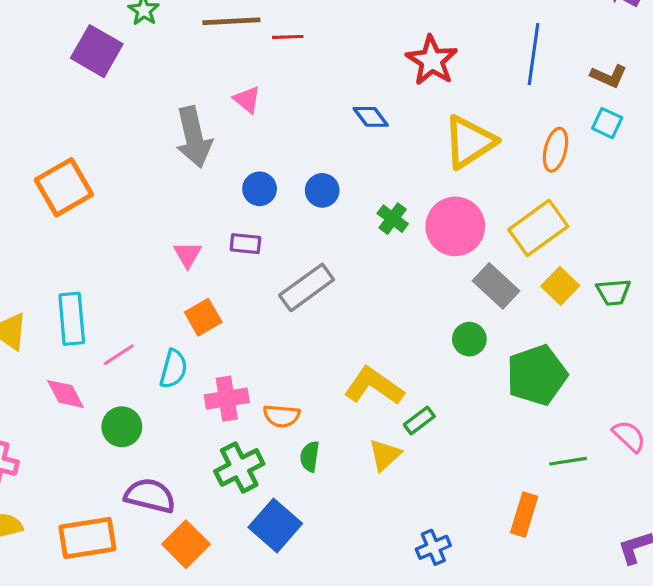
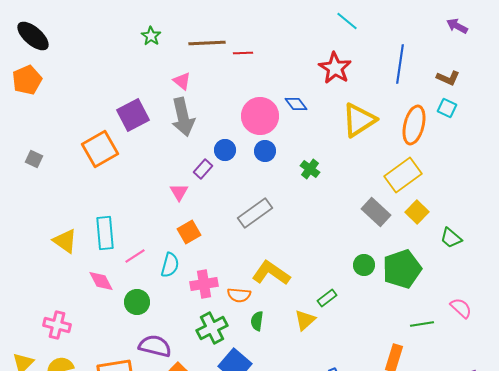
purple square: (97, 51) -> (133, 115), moved, turned 32
pink triangle: (247, 100) -> (182, 81), moved
orange ellipse: (555, 150) -> (414, 125), size x1.4
pink circle: (455, 226) -> (260, 116), moved
purple rectangle: (245, 244) -> (203, 169), moved, turned -54
green trapezoid: (613, 292) -> (451, 238), moved, turned 45
green circle: (469, 339) -> (364, 265), moved
yellow L-shape: (374, 386) -> (271, 273), moved

